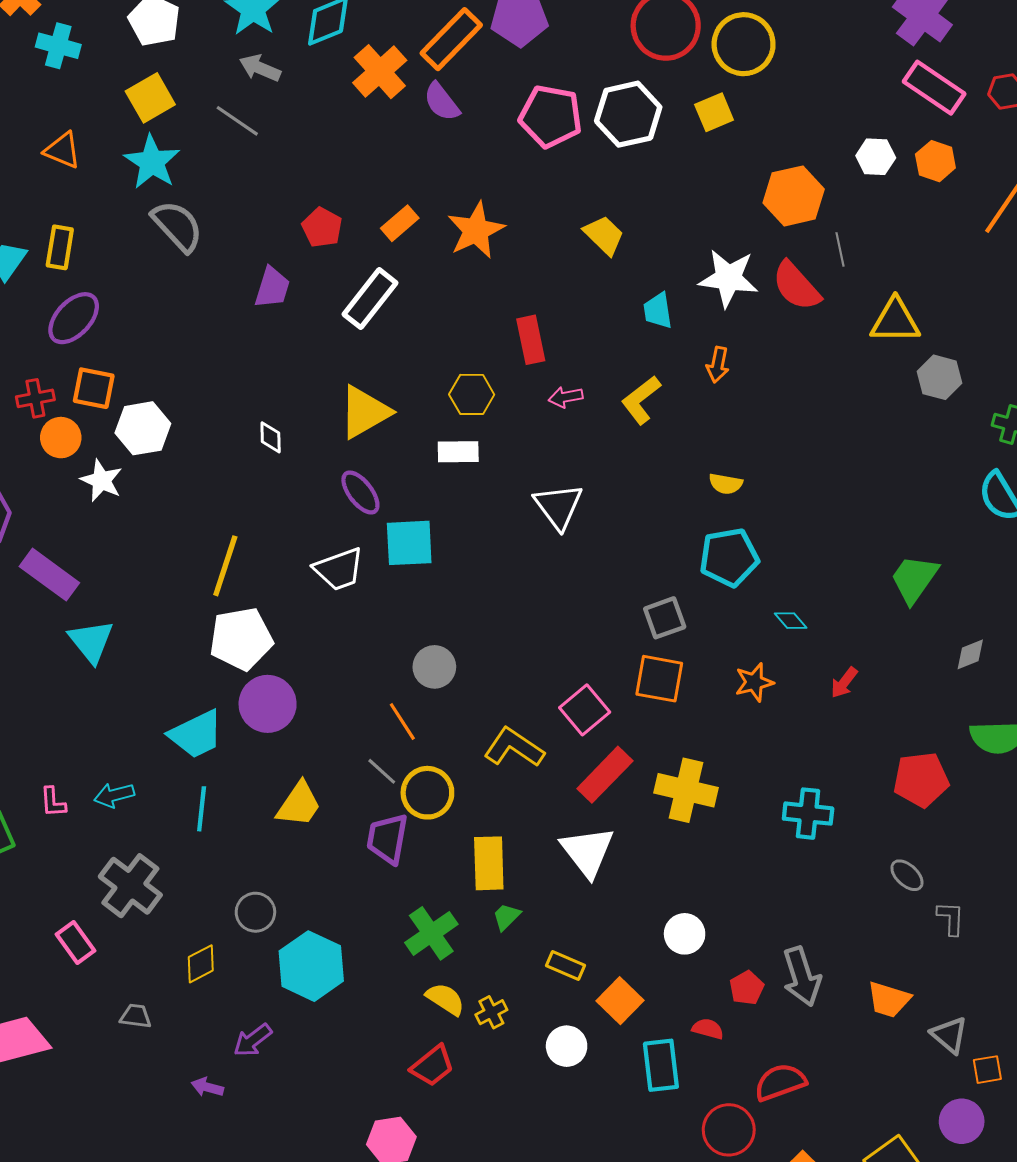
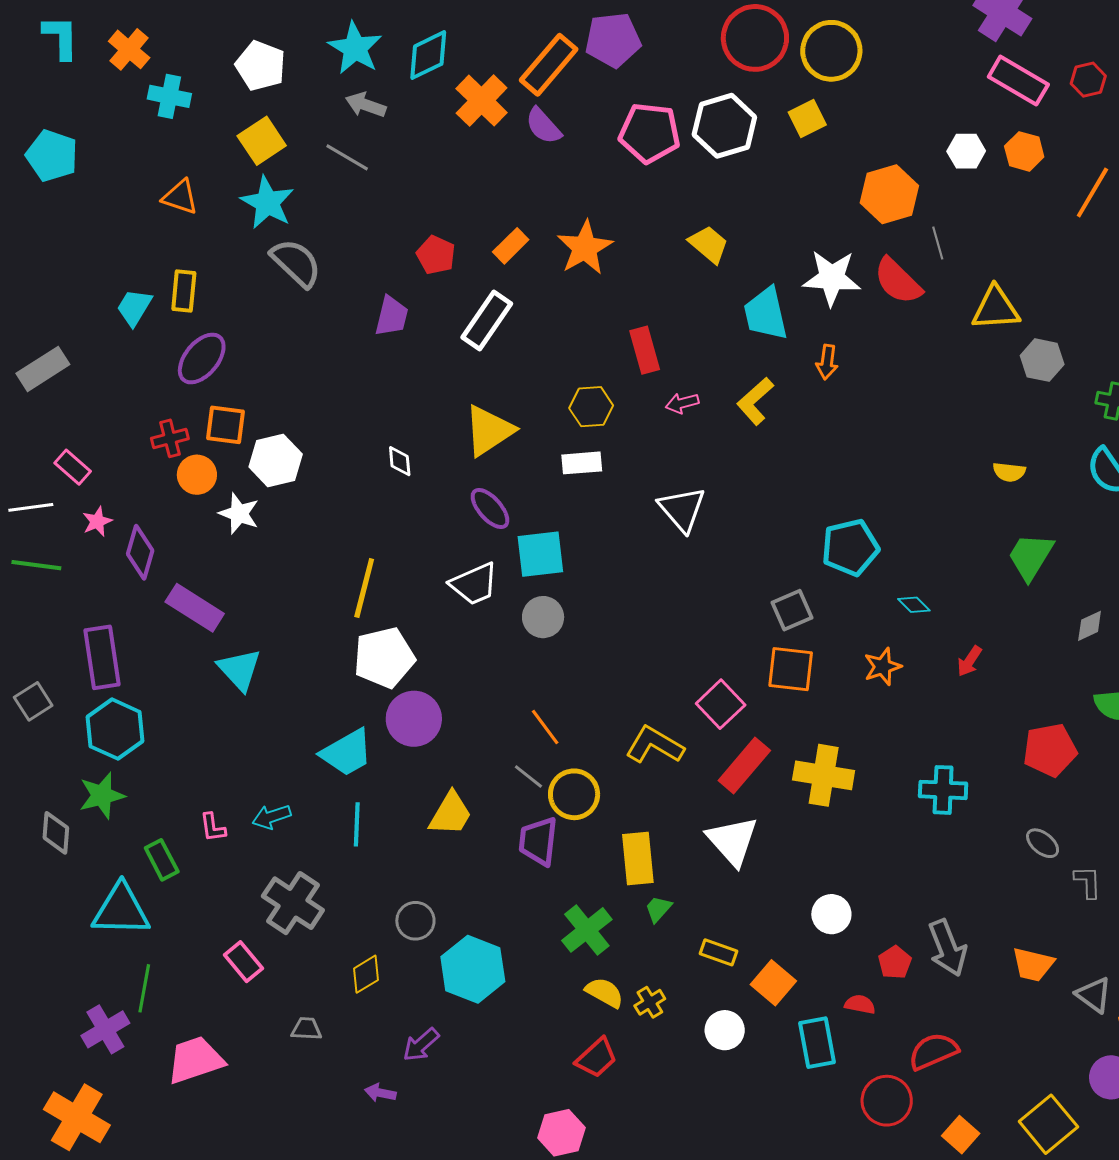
cyan trapezoid: (658, 311) -> (766, 314), size x1.5
yellow semicircle: (726, 484) -> (1009, 472), moved
gray circle: (434, 667) -> (543, 617), moved

